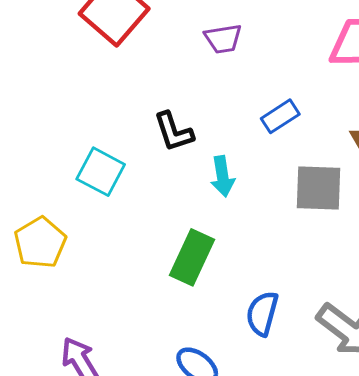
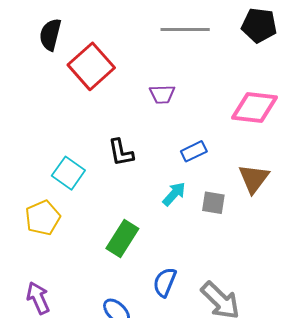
cyan arrow: (223, 176) -> (174, 194), moved, turned -136
gray square: (319, 188) -> (213, 203), size x0.7
yellow pentagon: (40, 243) -> (43, 218), moved

